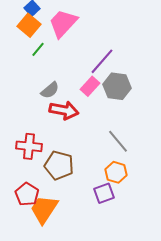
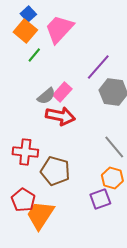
pink rectangle: (90, 86) -> (62, 92), moved

